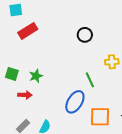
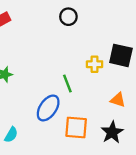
black circle: (85, 35) -> (68, 17), moved

